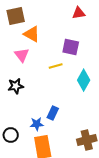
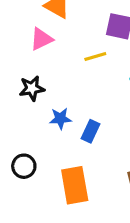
pink triangle: (22, 55) -> (41, 39), turned 42
blue star: (37, 124) -> (60, 119), moved

